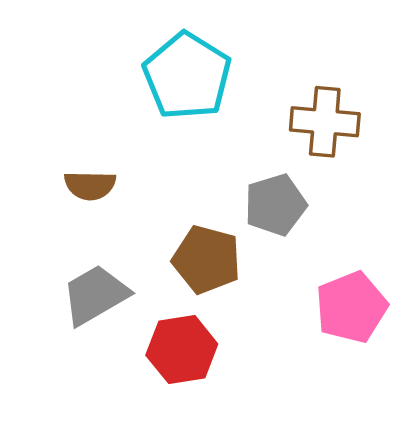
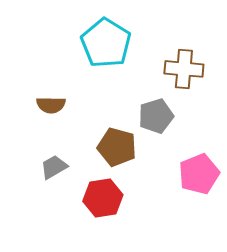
gray trapezoid: (95, 295) -> (54, 167), size x0.7

